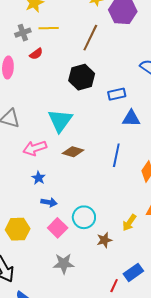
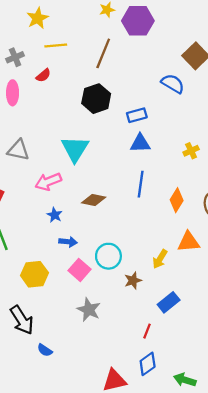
gray cross: (23, 33) -> (15, 57), moved
blue triangle: (131, 118) -> (140, 143), moved
brown diamond: (73, 152) -> (94, 200), moved
gray star: (64, 264) -> (89, 310), turned 30
blue rectangle: (133, 272) -> (169, 302), moved

